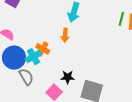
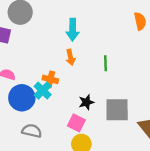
green line: (121, 19) -> (105, 63), moved
gray semicircle: (26, 77) -> (32, 131), moved, turned -30

